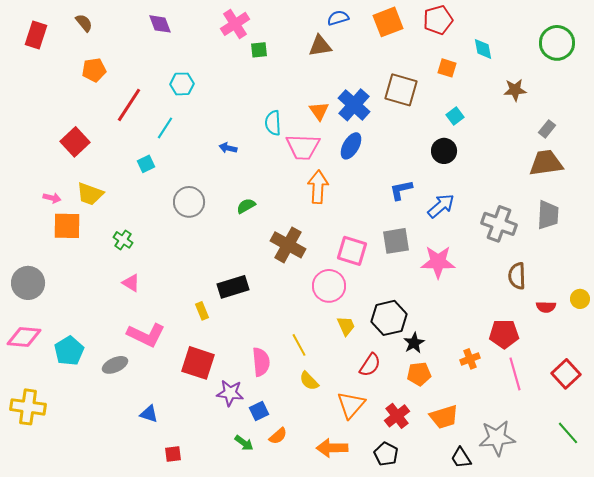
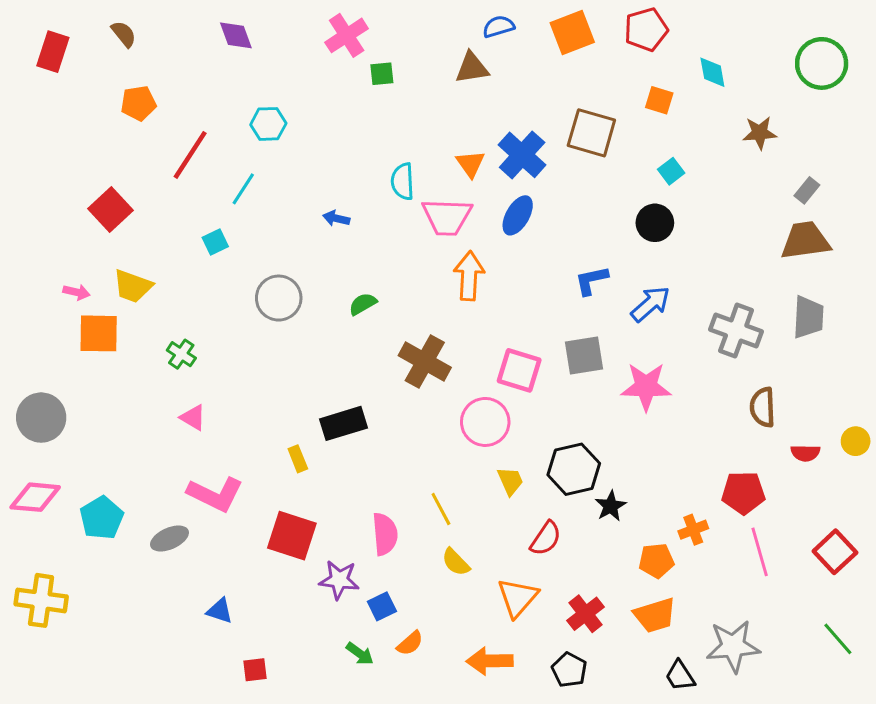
orange pentagon: (419, 374) -> (656, 561), moved

